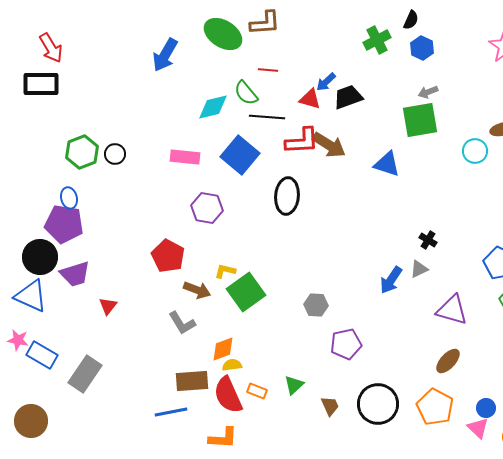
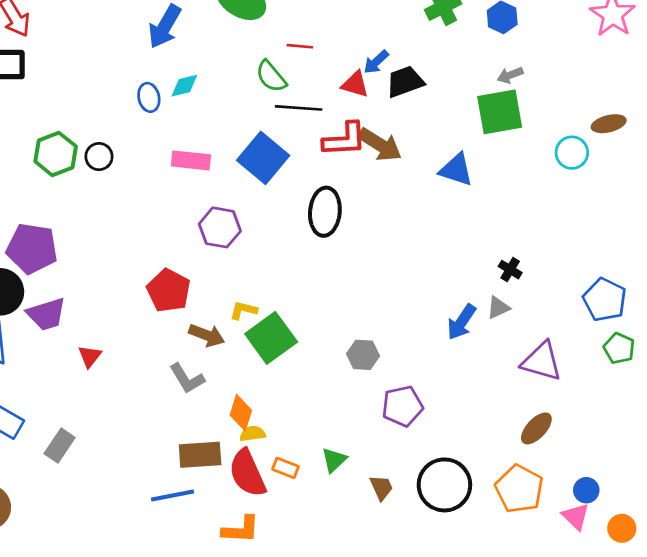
cyan diamond: (213, 107) -> (184, 86), moved, size x0.7
blue ellipse: (69, 198) -> (149, 97), moved
orange diamond: (223, 349) -> (241, 413), turned -52
gray rectangle: (85, 374) -> (60, 446), size x0.7

